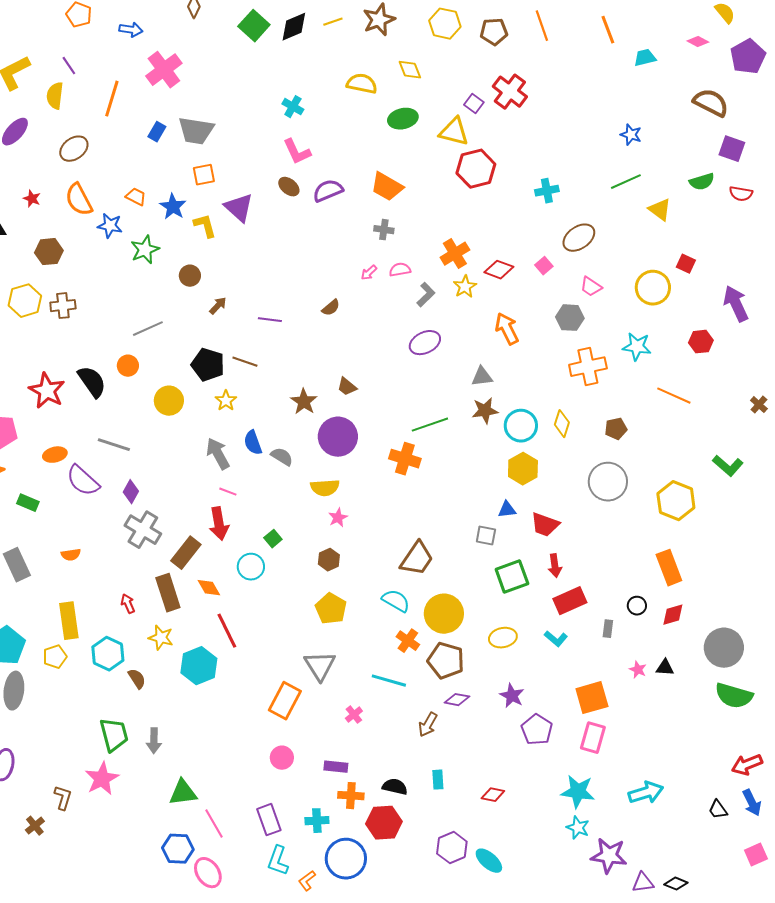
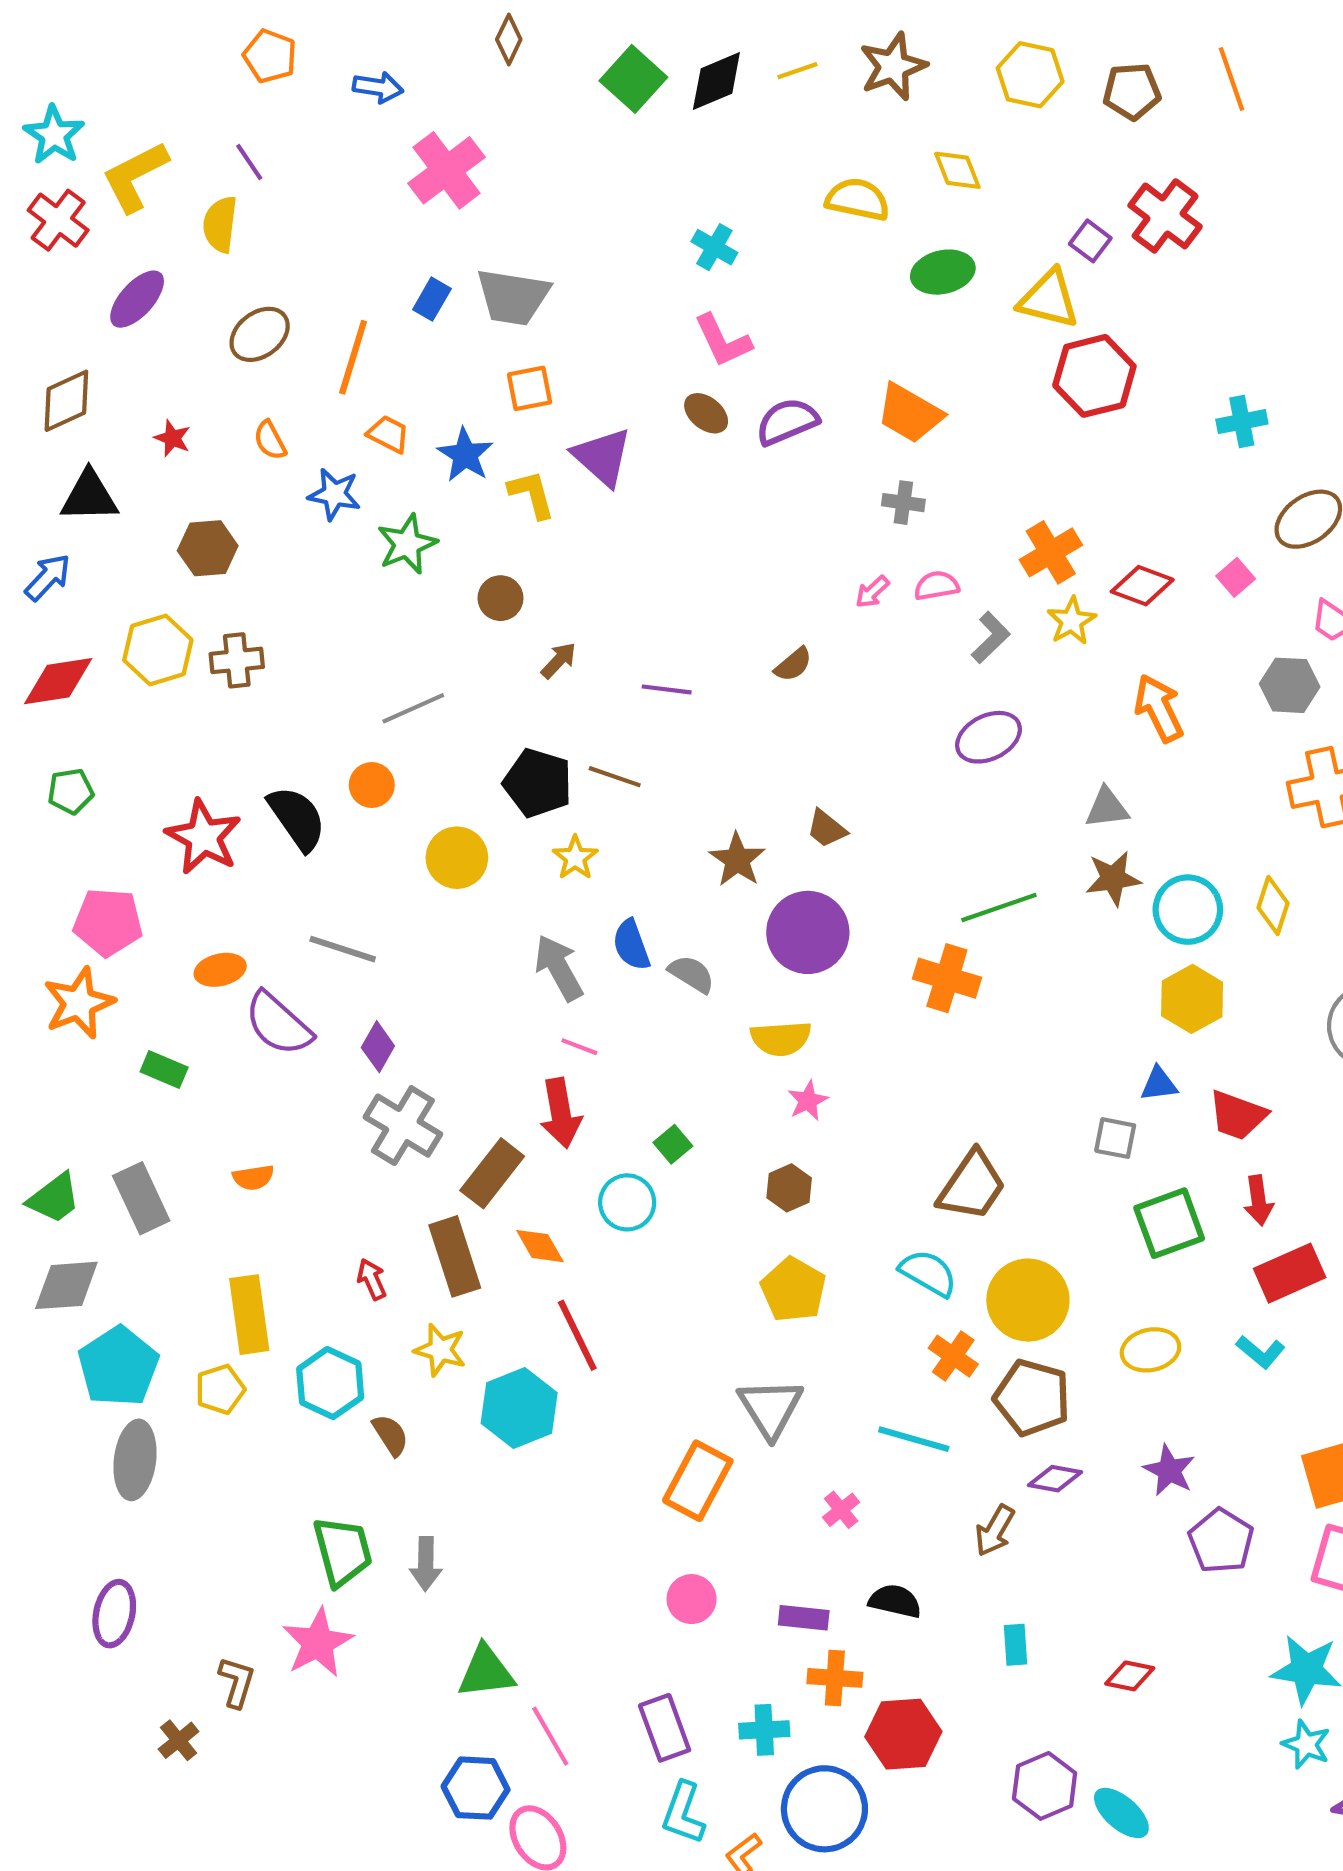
orange line: (112, 99) -> (353, 357), moved
orange semicircle: (79, 200) -> (270, 440), size x0.6
black semicircle: (395, 787) -> (895, 1601), moved

